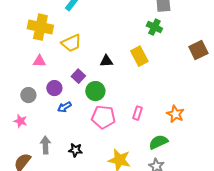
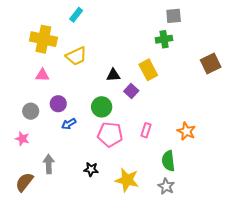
green cross: (154, 27) -> (164, 39), turned -35
purple square: (78, 76) -> (131, 91), moved
green semicircle: (158, 142) -> (168, 161), turned -72
black star: (75, 150) -> (91, 169), moved

